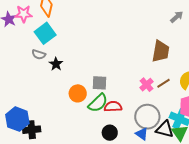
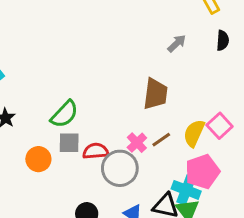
green semicircle: (98, 103) -> (64, 114), moved
red semicircle: (113, 107) -> (96, 151), moved
gray circle: (147, 117) -> (120, 168), moved

